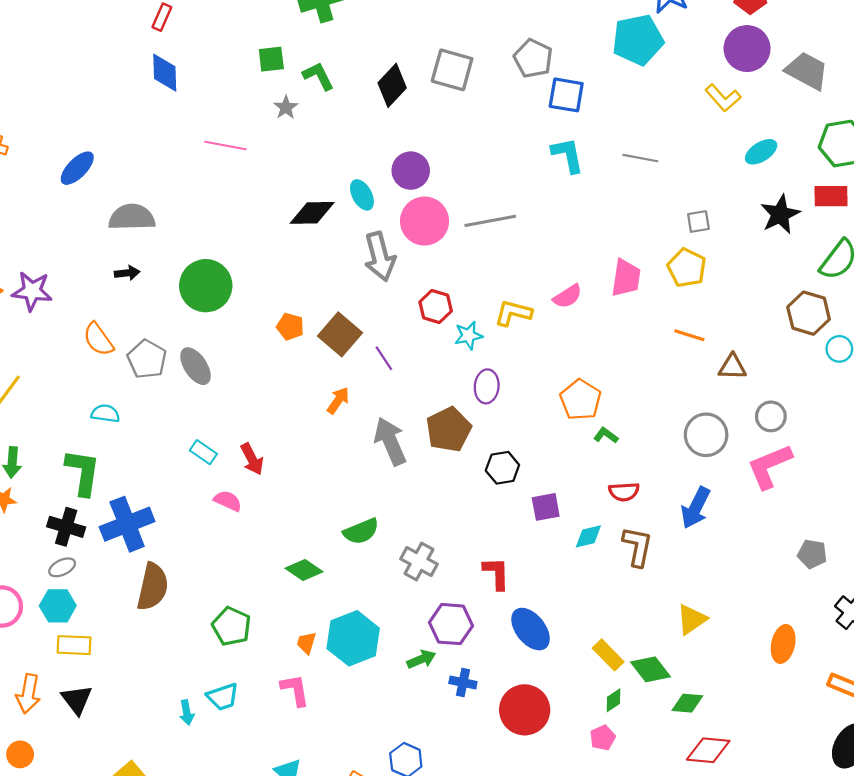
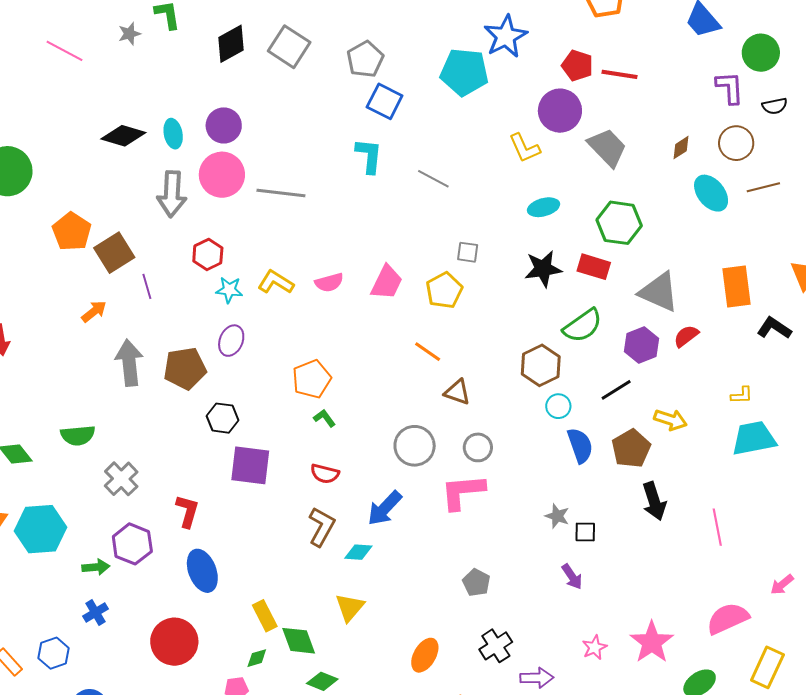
orange pentagon: (290, 327) -> (72, 232), size x1.5
purple square: (546, 507) -> (250, 465), size x1.5
cyan diamond: (588, 536) -> (358, 552), moved
yellow triangle: (692, 619) -> (350, 607), turned -32
blue cross: (463, 682) -> (96, 613), moved, turned 30

